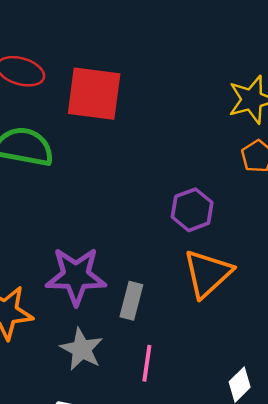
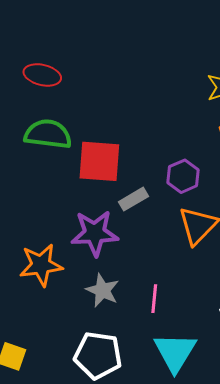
red square: (94, 94) -> (99, 161), moved
gray rectangle: (131, 301) -> (134, 199), moved, turned 48

